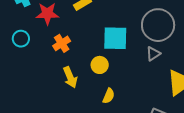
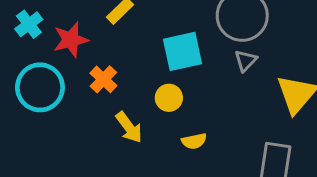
cyan circle: (21, 39) -> (40, 87), size x1.8
yellow semicircle: (109, 96) -> (194, 141), turned 70

